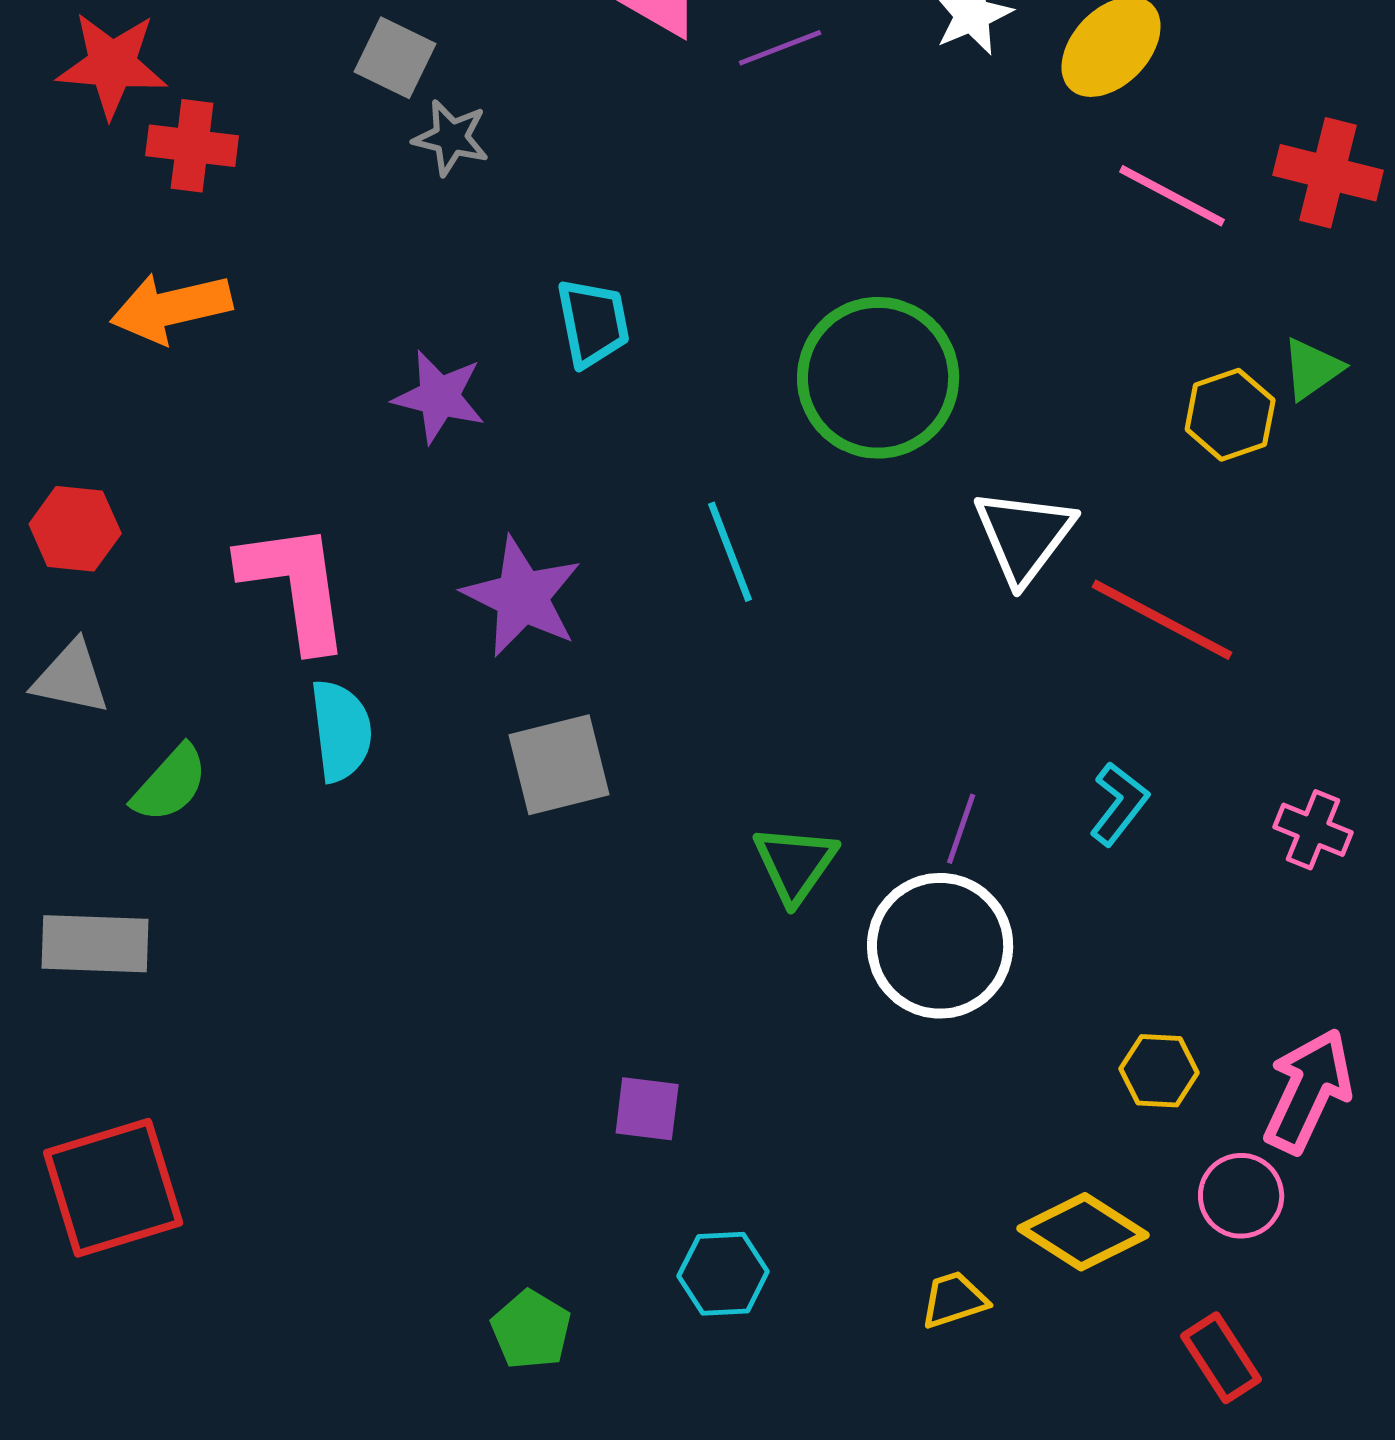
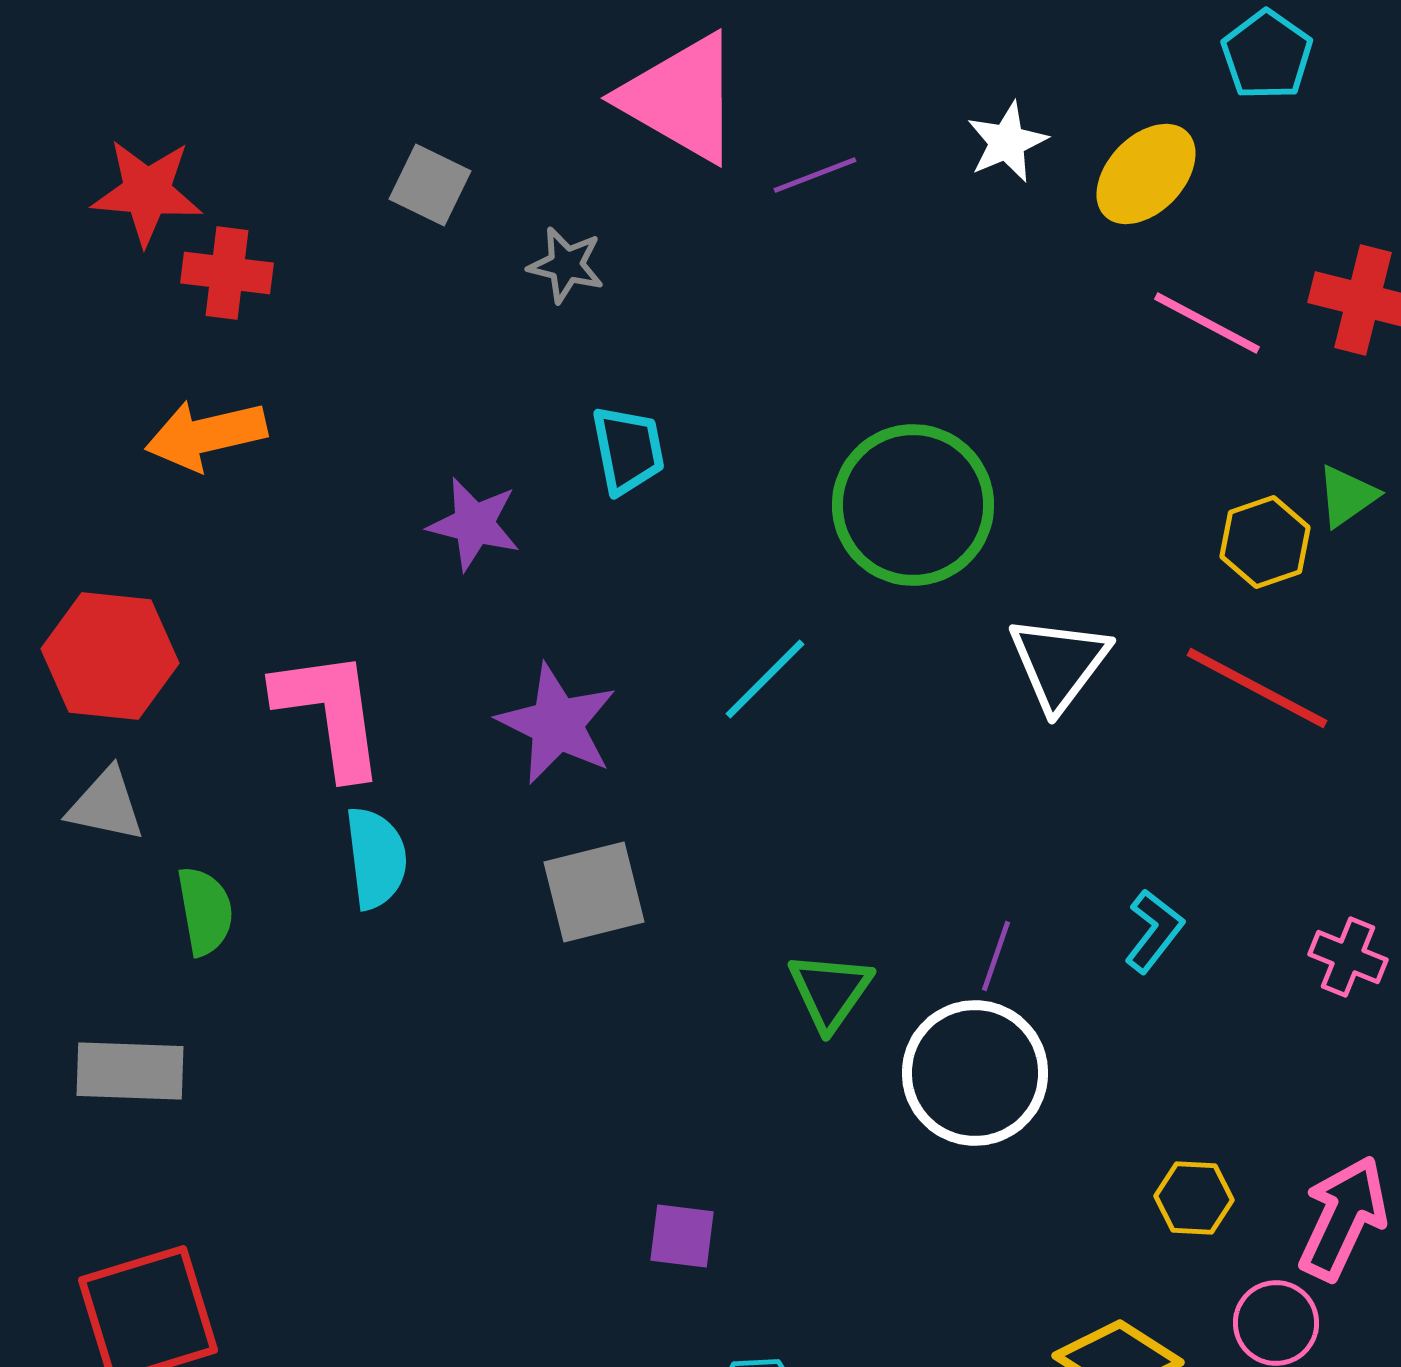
gray star: (451, 138) -> (566, 265), moved
red hexagon: (75, 529) -> (110, 656), size x1.5
cyan line: (730, 552) -> (765, 679), turned 66
red line: (1162, 620) -> (1257, 688), moved
green semicircle: (170, 784) -> (205, 911), turned -52

